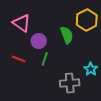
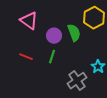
purple circle: (39, 41) -> (54, 36), moved
gray cross: (70, 83) -> (77, 81), turned -30

